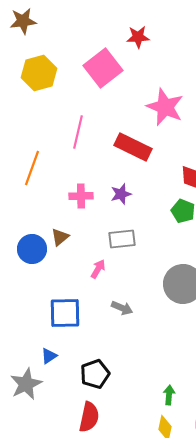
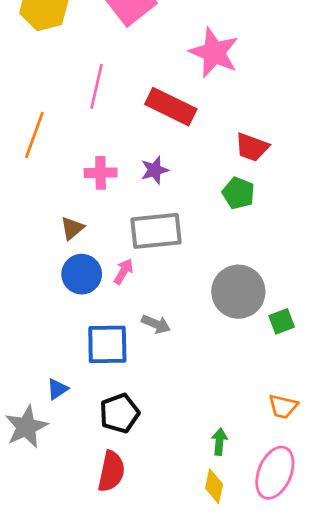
gray rectangle: (122, 239) -> (156, 231), size x1.4
blue circle: (32, 249) -> (82, 274), moved
blue square: (65, 313) -> (107, 344), moved

